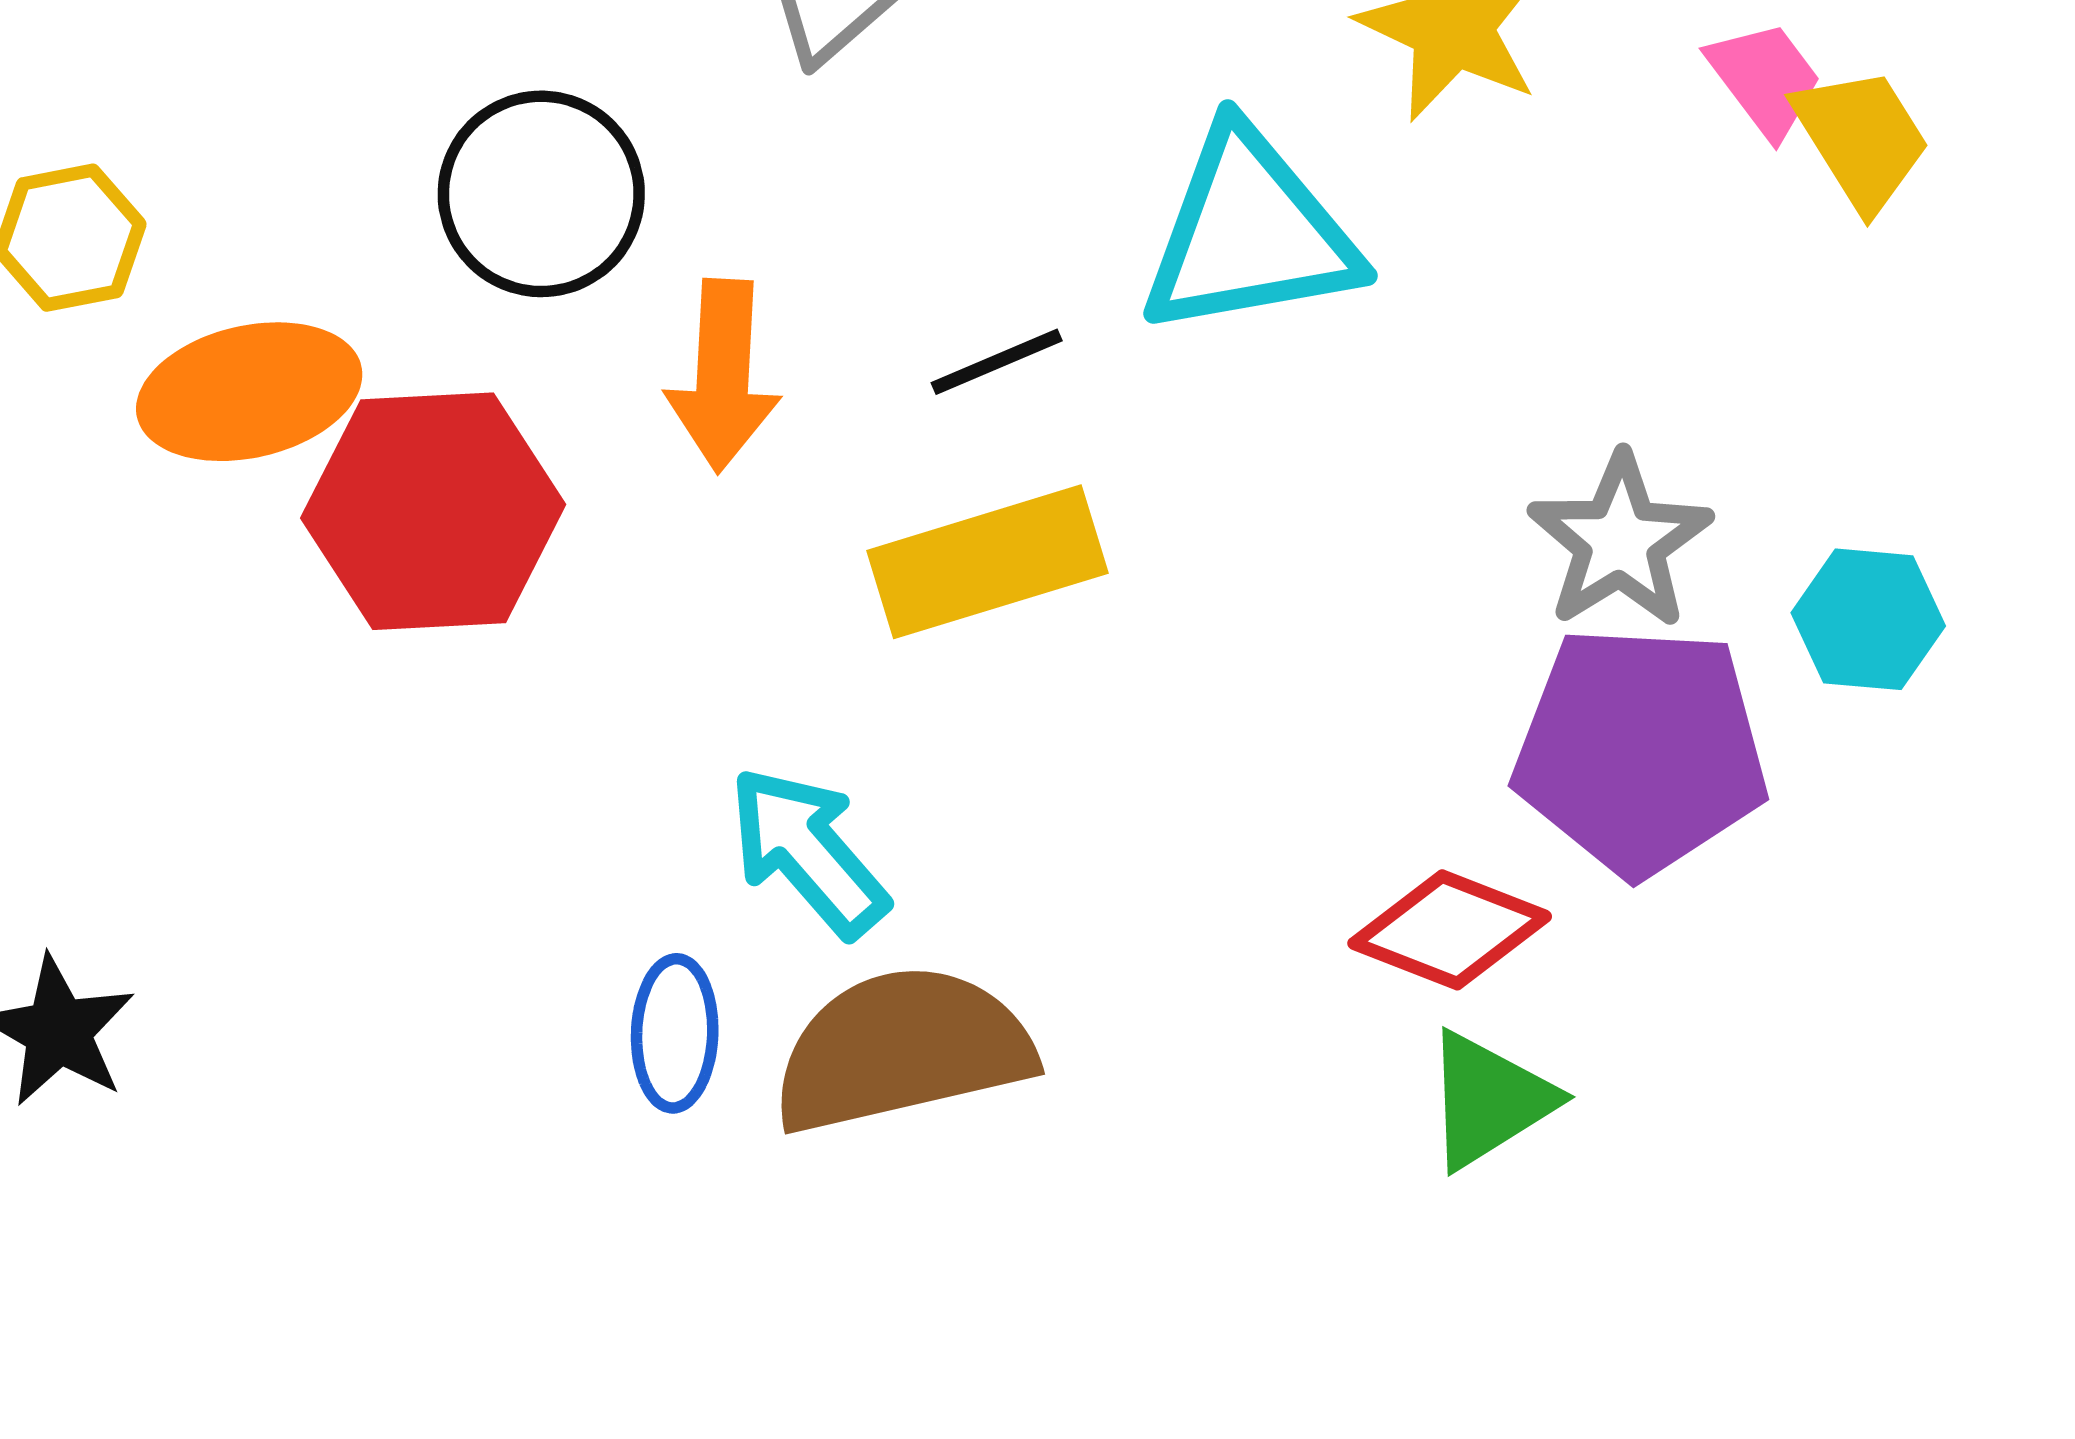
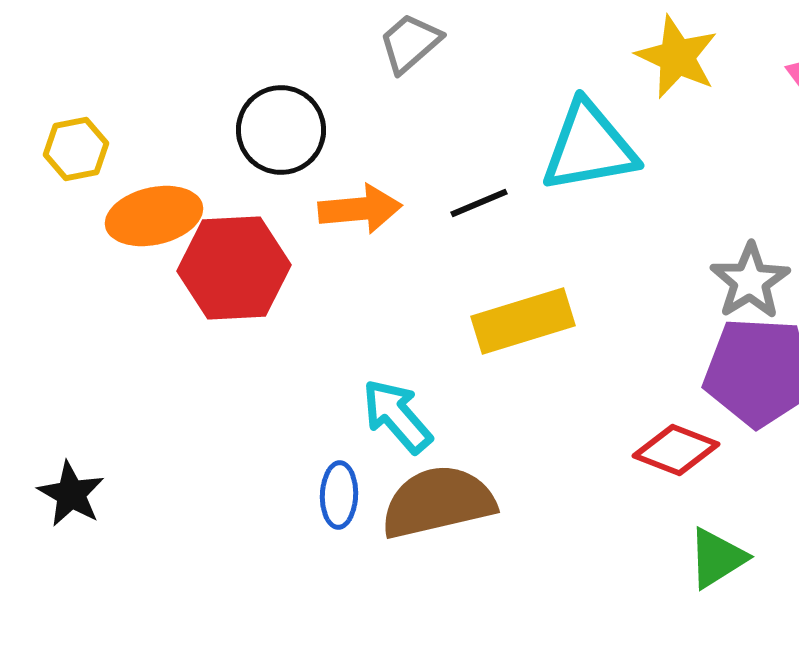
orange arrow: (723, 376) -> (360, 209), turned -98
yellow rectangle: (987, 562) -> (523, 321), moved
green triangle: (1489, 1100) -> (717, 558), moved

